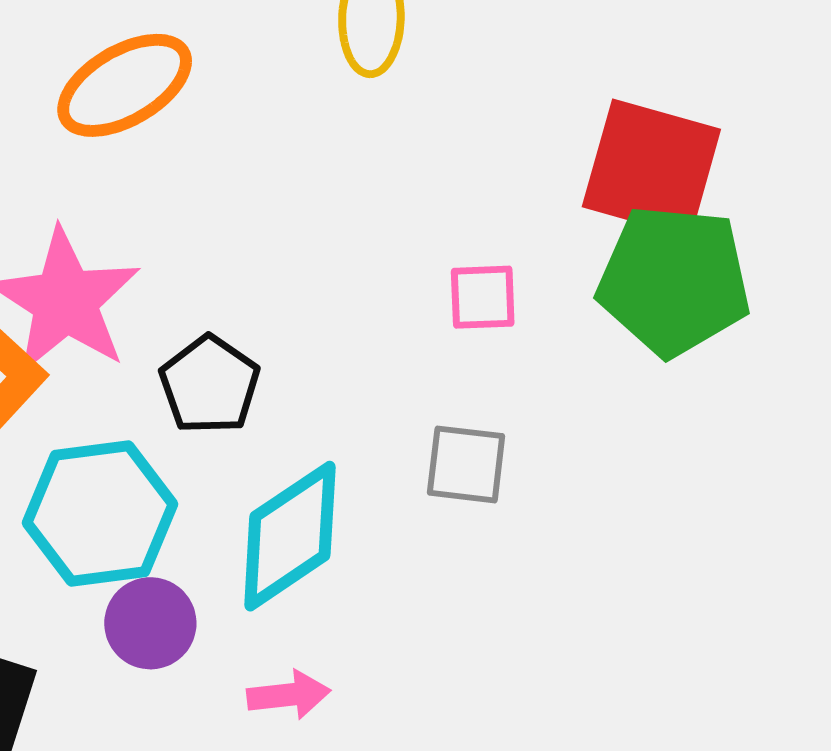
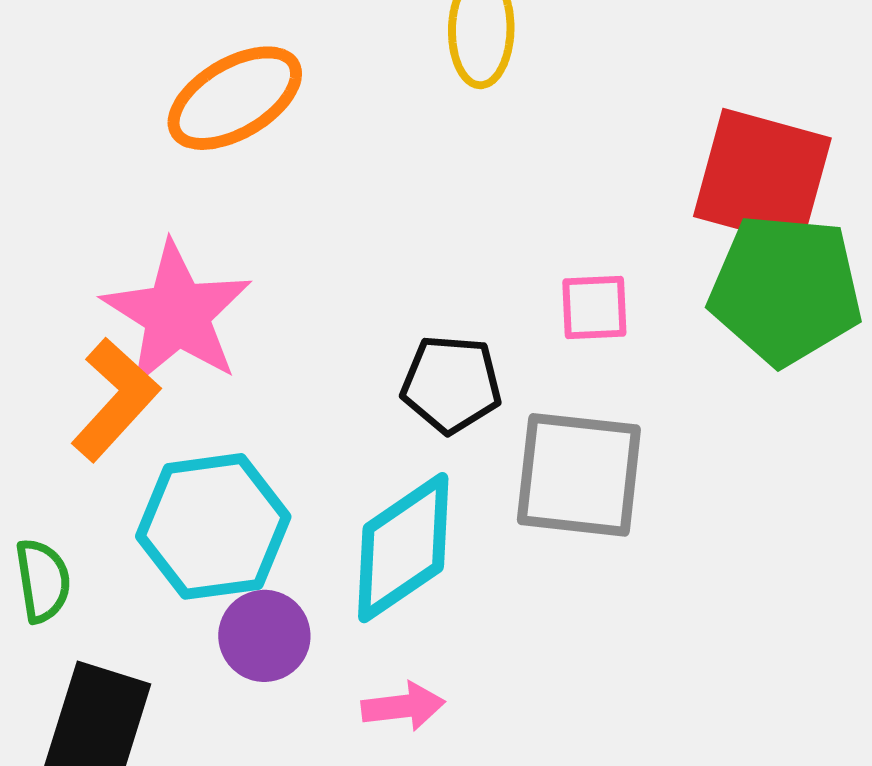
black pentagon: (210, 385) -> (451, 384), moved, turned -30
gray square: (466, 464) -> (579, 475), size x1.6

